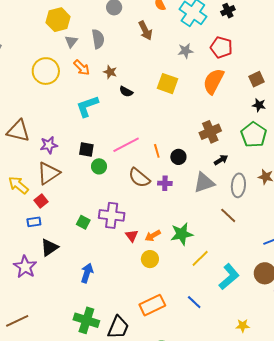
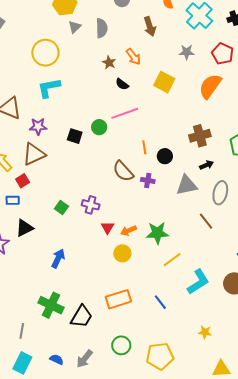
orange arrow: (82, 68) -> (133, 57), moved
cyan L-shape: (87, 106) -> (49, 88), moved
pink line: (126, 145) -> (125, 113), moved
green circle: (99, 166) -> (99, 127), moved
purple cross: (112, 215) -> (91, 205), size x0.7

